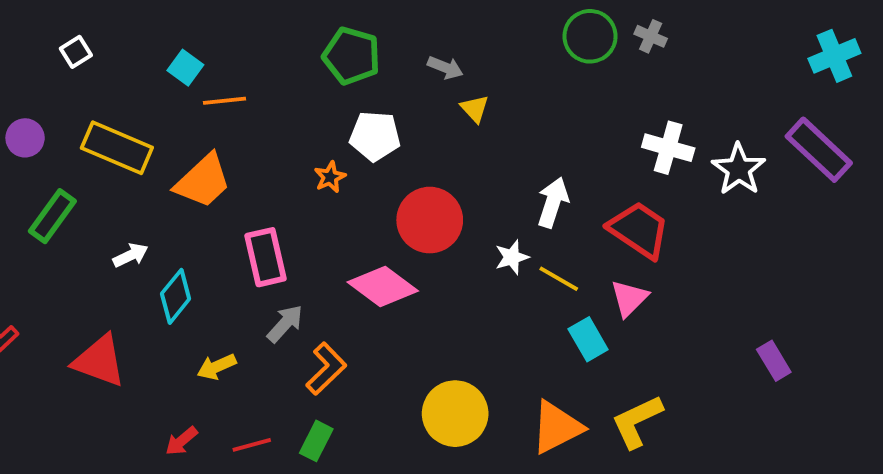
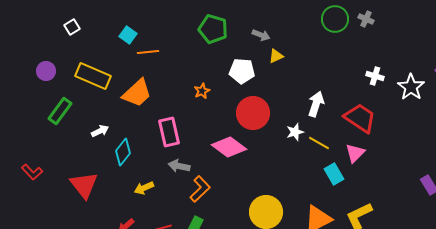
yellow triangle: (475, 109) -> (276, 56), turned 49
white pentagon: (375, 136) -> (242, 71), moved
white cross: (668, 148) -> (375, 76), size x0.7
gray arrow: (285, 324) -> (179, 166), turned -120
red triangle: (99, 361) -> (84, 185), turned 32

